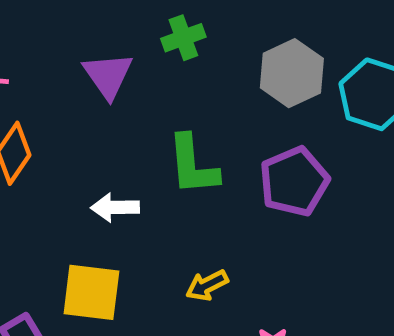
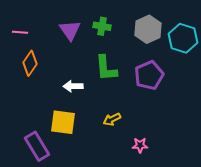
green cross: (183, 38) -> (102, 26), moved, turned 30

